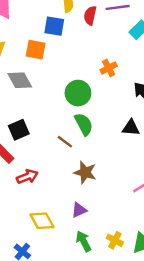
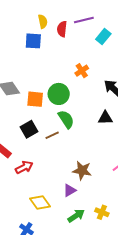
orange square: (36, 50) -> (35, 99), moved
black square: (19, 130) -> (29, 129), moved
brown line: (65, 142) -> (52, 135), turned -56
brown star: (85, 172) -> (82, 171), moved
green arrow: (84, 241) -> (76, 216), turned 90

